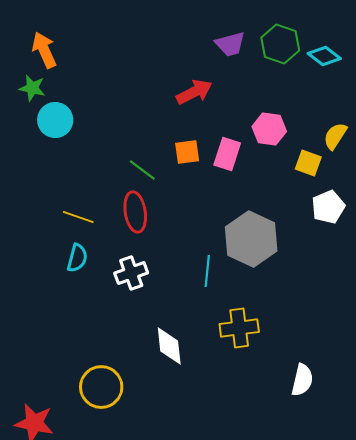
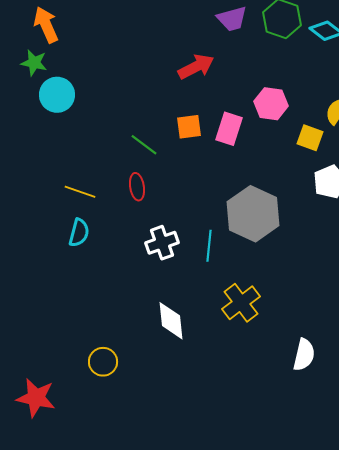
red ellipse: (135, 212) -> (137, 187), size x0.7
white cross: (131, 273) -> (162, 243), moved
yellow cross: (239, 328) -> (241, 303), turned -30
yellow circle: (101, 387) -> (103, 362), size x0.7

